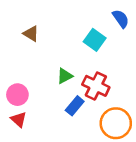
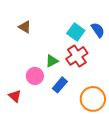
blue semicircle: (121, 19) -> (98, 30), moved
red cross: (96, 86) -> (77, 56), moved, turned 30
pink circle: (17, 95) -> (35, 76), moved

